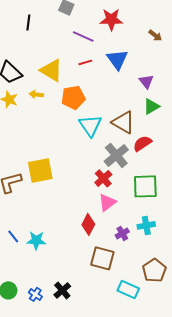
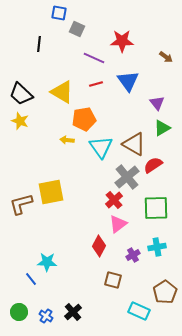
yellow arrow: (36, 94) -> (67, 140), moved
blue line: (13, 236) -> (31, 279), moved
brown square: (102, 258) -> (113, 280), size x0.7

